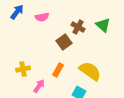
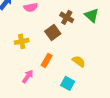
yellow cross: (23, 69) -> (22, 41), moved
yellow semicircle: (90, 71) -> (79, 61), size x0.6

